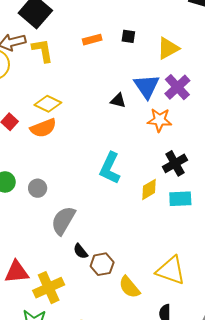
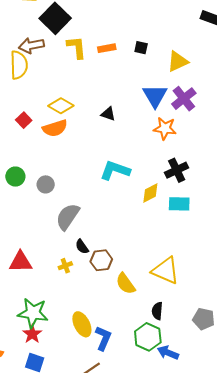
yellow L-shape: (43, 50) -> (77, 47), moved
black triangle: (118, 101) -> (108, 114), moved
cyan L-shape: (110, 168) -> (115, 170), turned 80
yellow cross: (49, 288) -> (65, 266), moved, size x0.5

